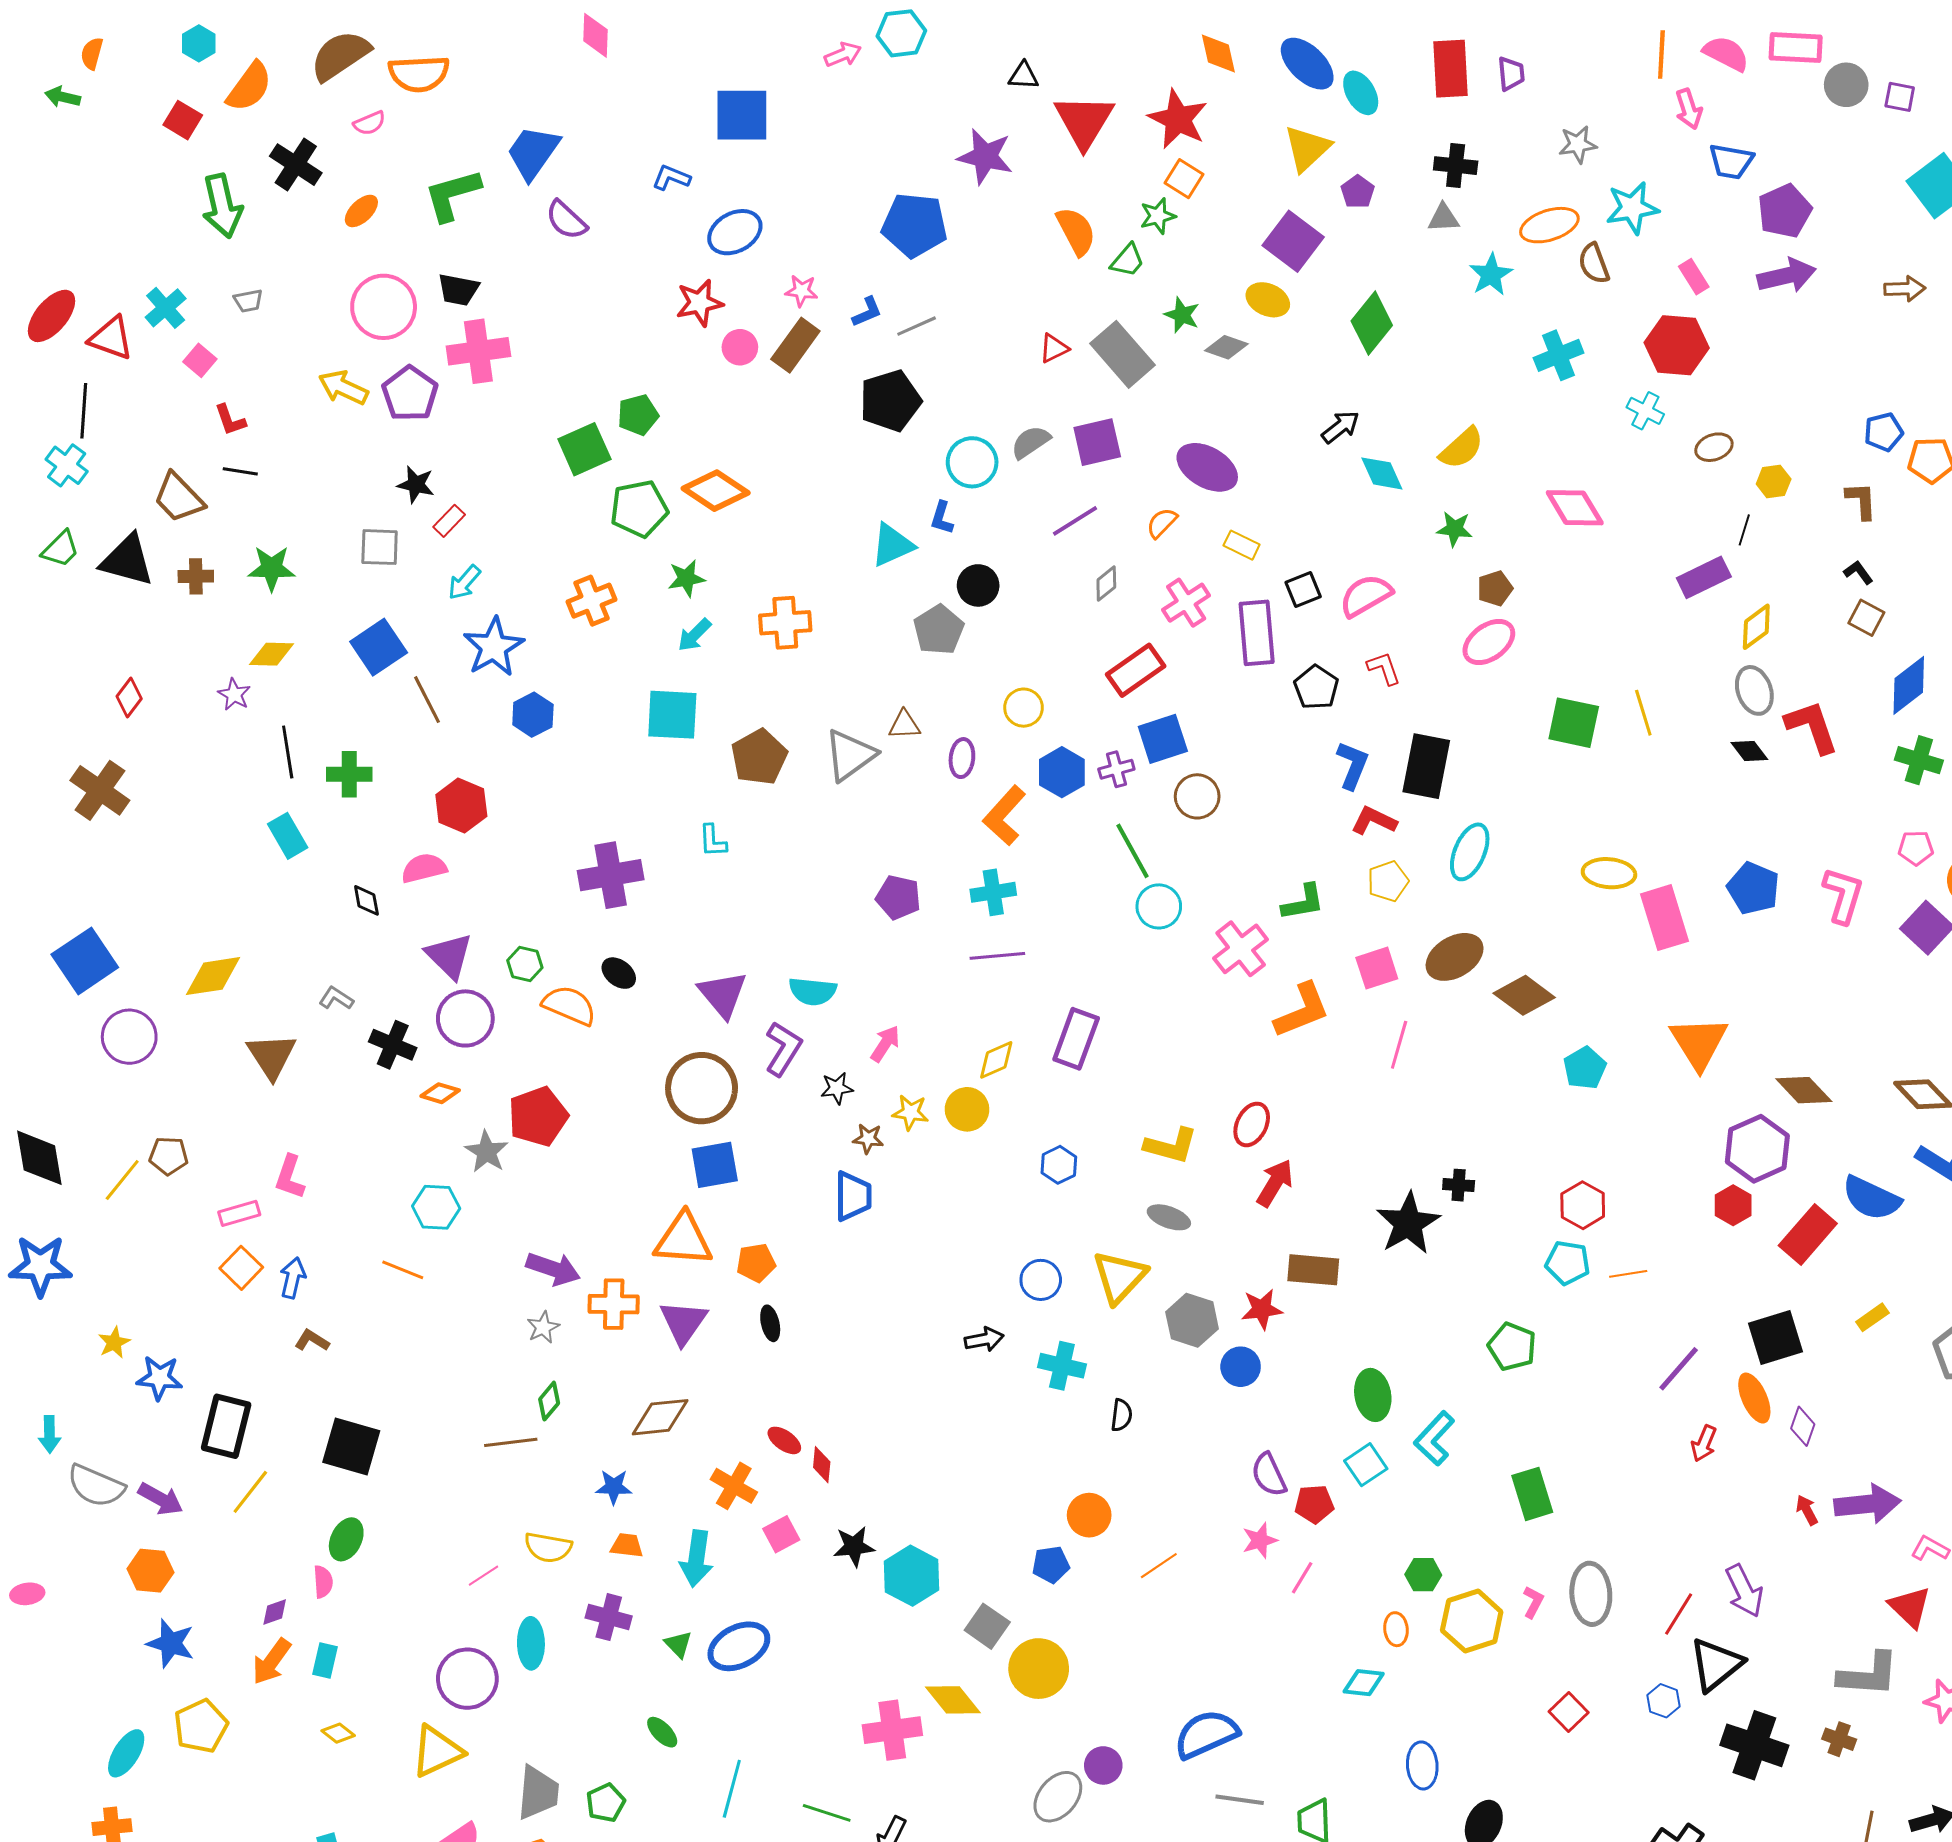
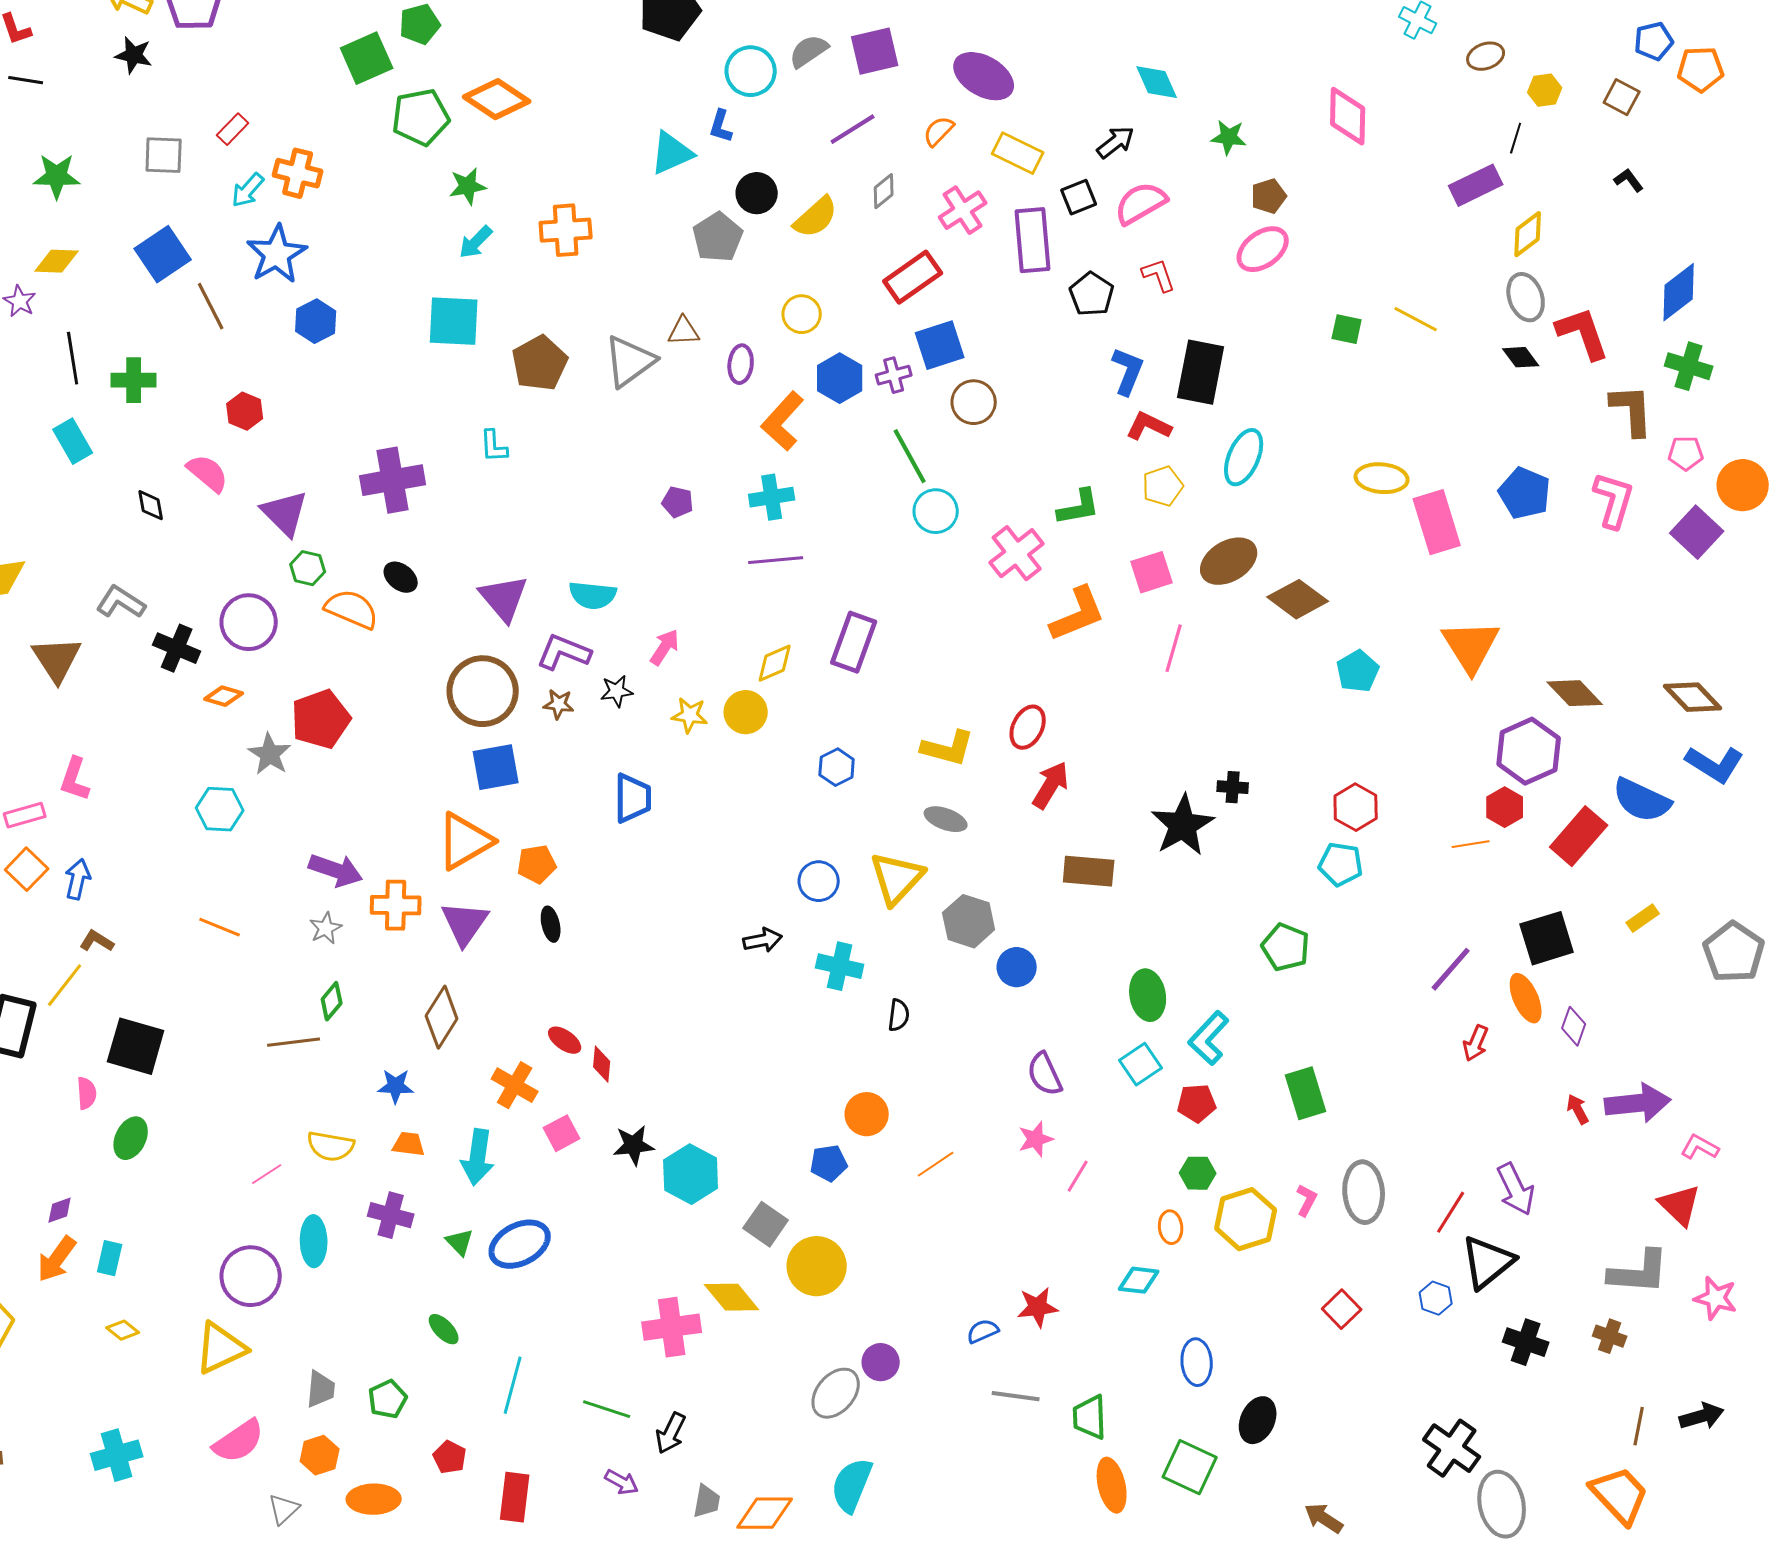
black arrow: (1340, 427) -> (1116, 142), moved
yellow semicircle: (1462, 448) -> (816, 217), moved
black star: (416, 485) -> (134, 55), moved
brown L-shape: (1861, 501) -> (1632, 410), moved, size x1.4
pink diamond: (1575, 508) -> (1348, 116), turned 32
yellow rectangle: (1242, 545) -> (1018, 153), size x1.4
orange cross: (592, 601) -> (298, 173), moved, turned 36
brown square: (1866, 618) -> (1622, 97), moved
yellow line: (1643, 713) -> (1416, 319), turned -45
green square: (1574, 723) -> (1347, 329), size x0.6
red hexagon: (461, 806) -> (245, 411), size x0.7
pink semicircle: (424, 868) -> (208, 473), turned 54
purple pentagon: (898, 897) -> (678, 502), size x0.7
purple triangle: (449, 956) -> (285, 513), moved
gray L-shape: (336, 998) -> (121, 602), size x1.4
purple L-shape: (783, 1049) -> (564, 652), turned -100
brown star: (868, 1139) -> (559, 704), moved
orange triangle: (683, 1240) -> (465, 841), turned -34
orange line: (403, 1270) -> (220, 927), moved
orange line: (1628, 1274) -> (1471, 844), moved
red star: (1262, 1309) -> (1038, 1307), moved
brown diamond: (660, 1417) -> (442, 1017), turned -52
yellow line: (250, 1492) -> (65, 985), moved
red pentagon: (1314, 1504) -> (1197, 1103), moved
pink semicircle: (323, 1582) -> (87, 1093), moved
blue semicircle: (1206, 1734) -> (983, 1331), size x0.5
black cross: (1754, 1745) -> (1526, 1342), size x0.7
gray trapezoid: (538, 1793) -> (321, 1389), size x0.7

